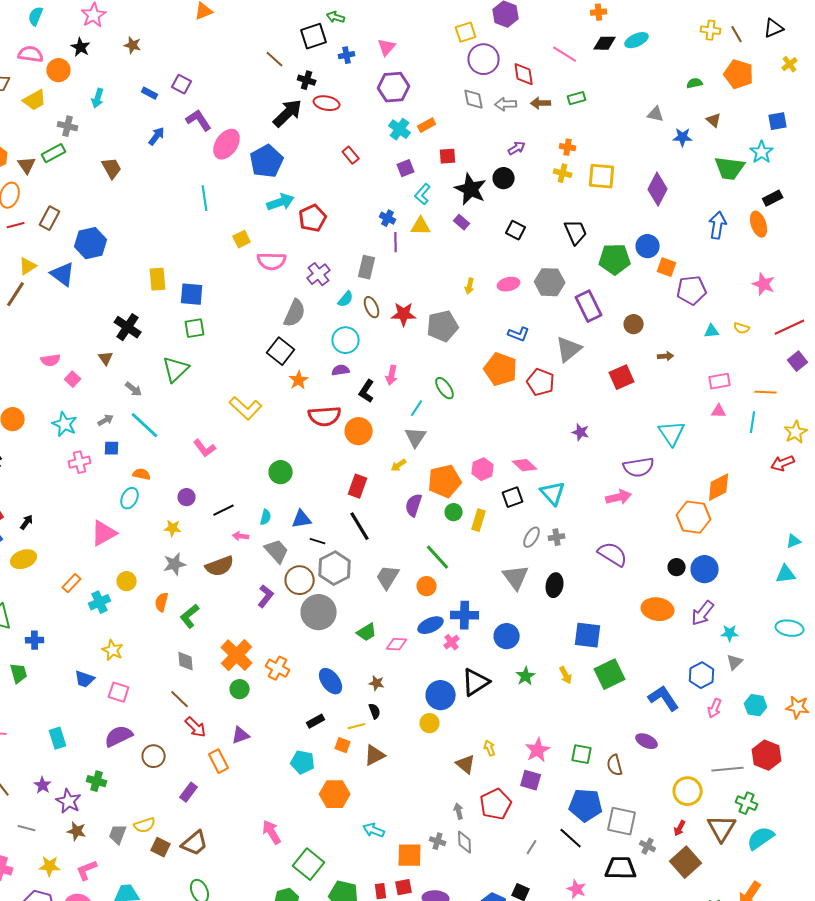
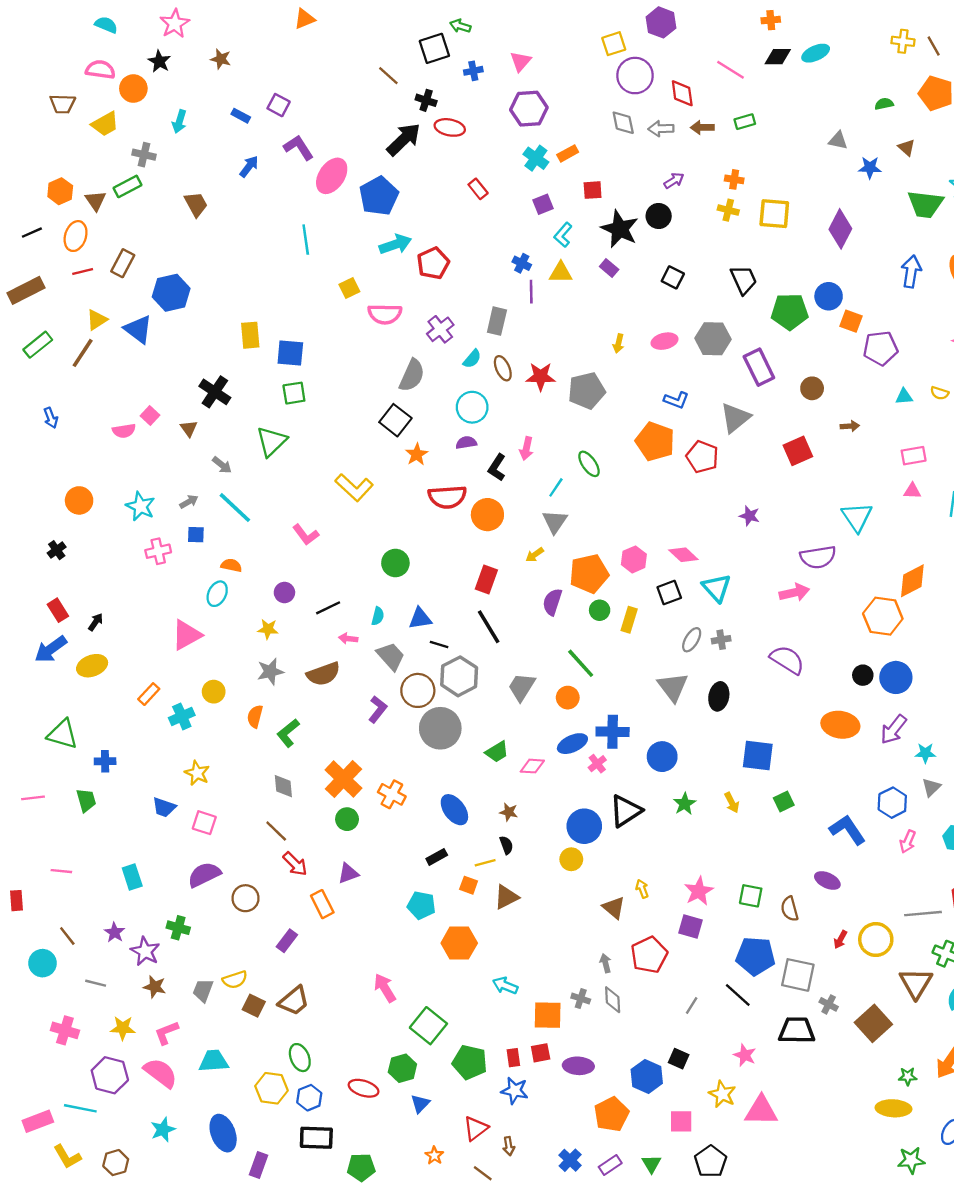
cyan semicircle: (36, 16) -> (106, 25), turned 90
pink square: (73, 379) -> (150, 415), moved
green square: (610, 674) -> (784, 801), size x0.6
red arrow: (680, 828) -> (840, 940), moved

